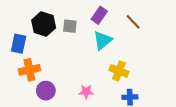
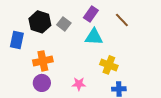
gray square: (70, 26) -> (64, 24), turned 32
cyan triangle: (103, 40) -> (94, 37), turned 42
orange cross: (29, 70) -> (43, 61), moved

